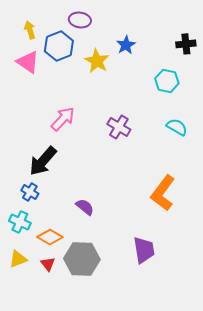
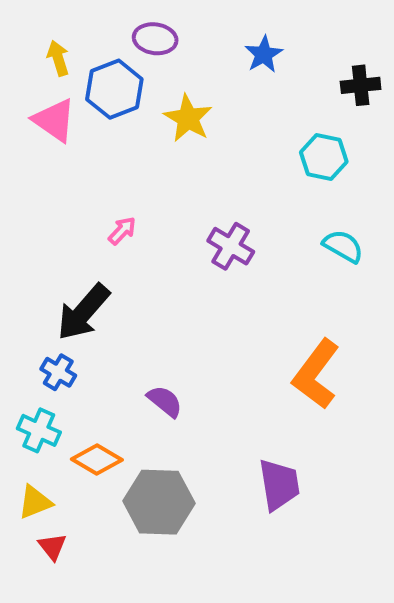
blue star: (126, 45) -> (264, 54), moved
pink arrow: (63, 119) -> (122, 231), size x0.6
red triangle: (48, 264) -> (52, 547), moved

